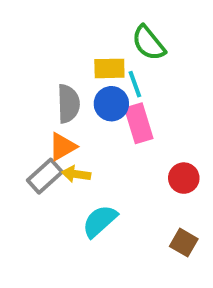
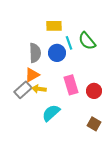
green semicircle: (149, 43) -> (87, 41), moved
yellow rectangle: (109, 68) -> (54, 26), moved
pink rectangle: (139, 123) -> (71, 85), moved

